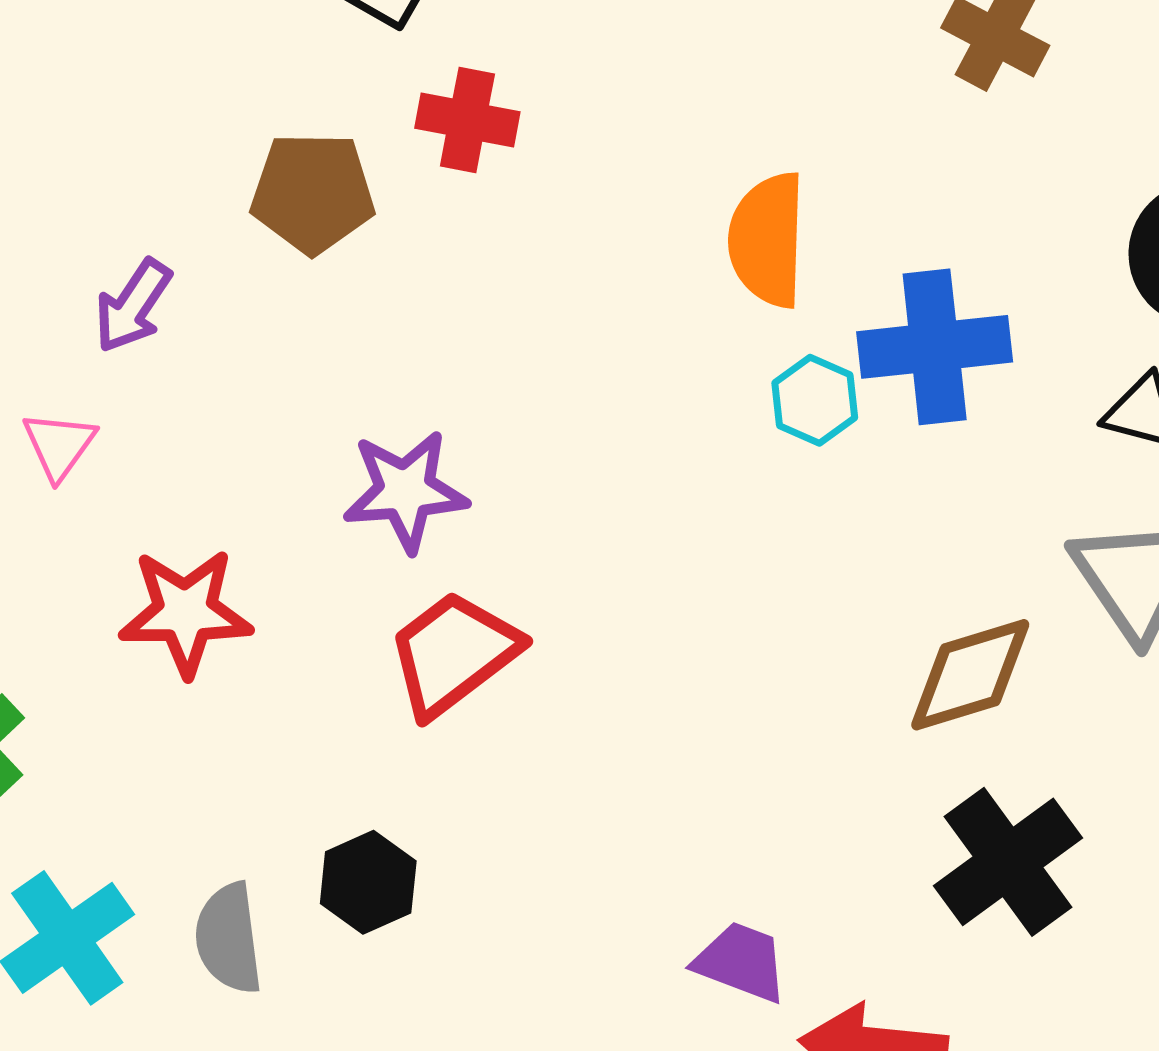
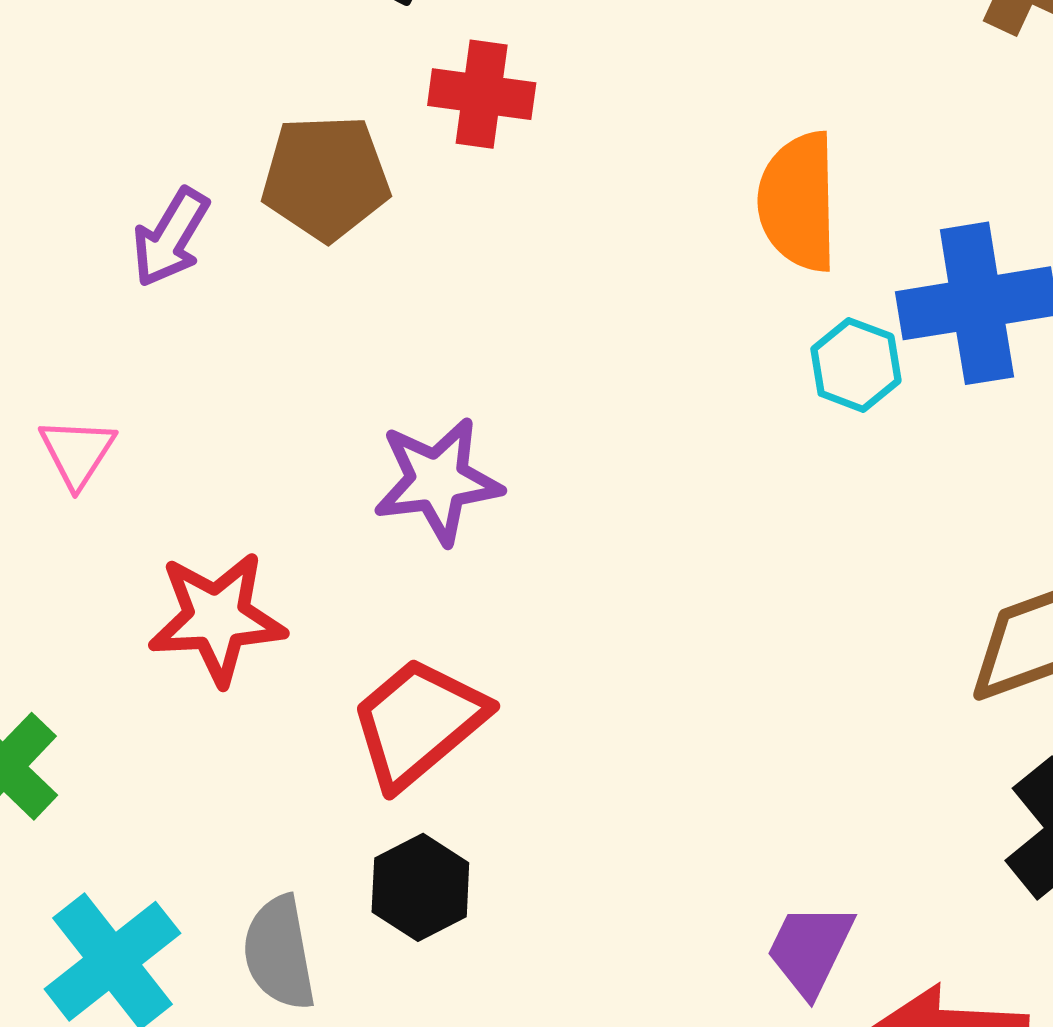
purple arrow: (133, 306) -> (171, 237), moved
red trapezoid: (453, 653) -> (418, 722), moved
purple trapezoid: (741, 962) -> (810, 950), turned -82

